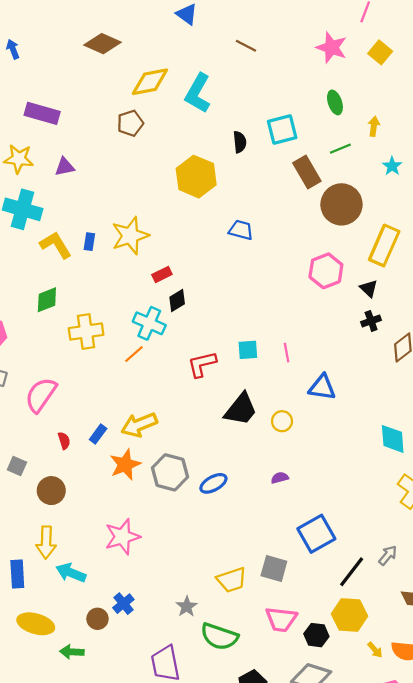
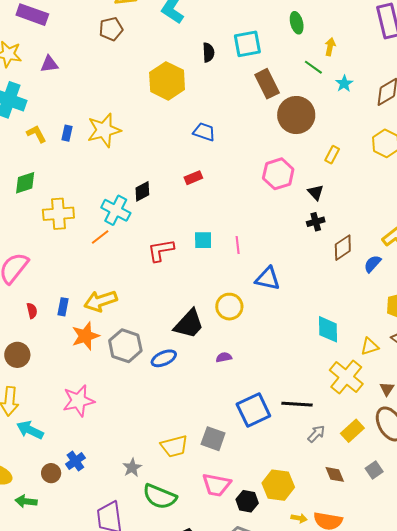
green line: (340, 149) -> (313, 67), moved, turned 54
yellow L-shape: (56, 245) -> (36, 134), size x0.7
yellow rectangle: (384, 245) -> (332, 155), size x0.5
red rectangle: (162, 274) -> (193, 178), moved
black trapezoid: (241, 409) -> (189, 324), moved
yellow circle: (282, 421) -> (229, 307), size x1.4
blue rectangle: (98, 434) -> (63, 307), turned -30
black line: (352, 572) -> (297, 404), moved, turned 52
yellow arrow: (375, 650) -> (299, 518), turned -42

